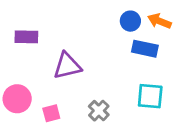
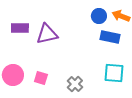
purple triangle: (67, 66) -> (47, 34), moved
pink square: (51, 113) -> (41, 78), moved, turned 32

